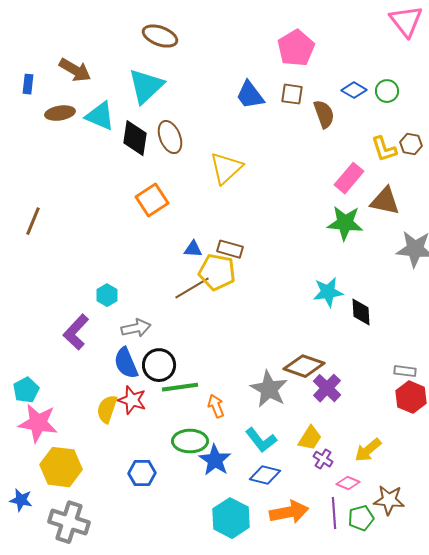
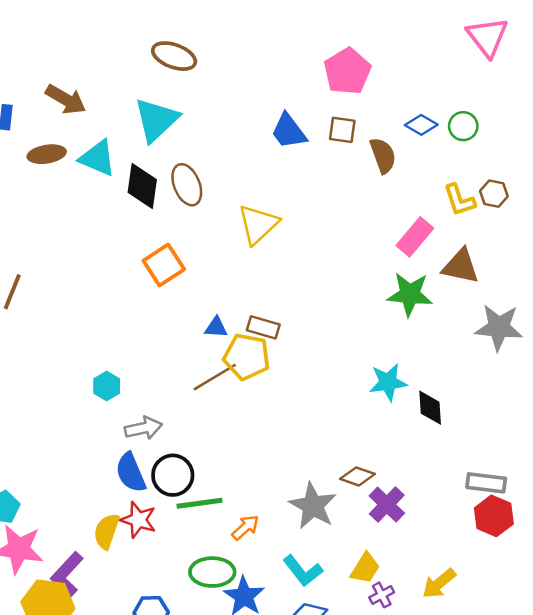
purple L-shape: (76, 332) -> (67, 575), moved
brown diamond: (304, 366) -> (358, 476), size x0.7
gray rectangle: (405, 371) -> (486, 483), size x1.4
orange arrow: (216, 406) -> (245, 527), turned 70
purple cross: (323, 459) -> (382, 595), turned 30

